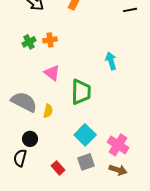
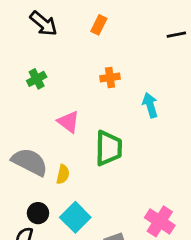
orange cross: (50, 40) -> (110, 77), moved
cyan square: (85, 135) -> (75, 217), moved

